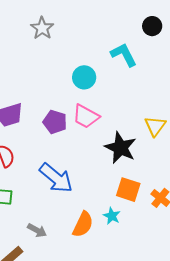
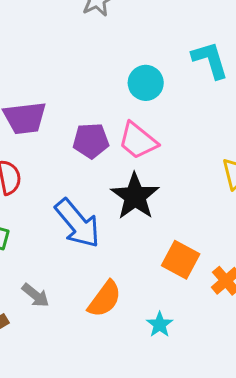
purple pentagon: (55, 122) -> (91, 141), turned -30
black star: (120, 148) -> (135, 196), moved
cyan star: (112, 216) -> (160, 325), moved

